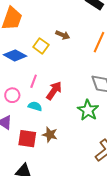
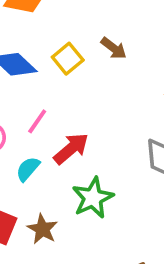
cyan semicircle: (35, 106) -> (28, 169), turned -80
green star: (88, 110) -> (93, 198), moved

